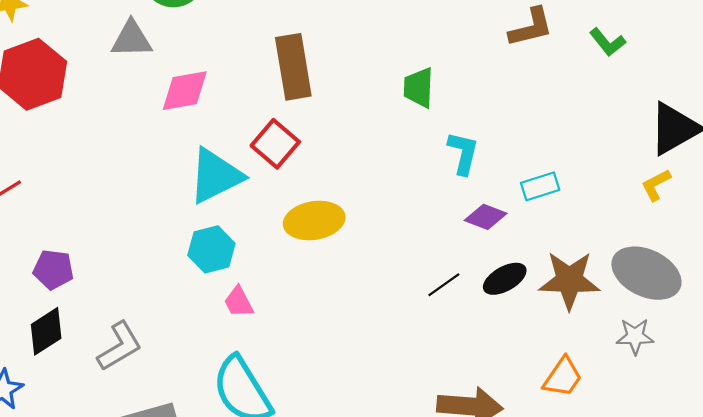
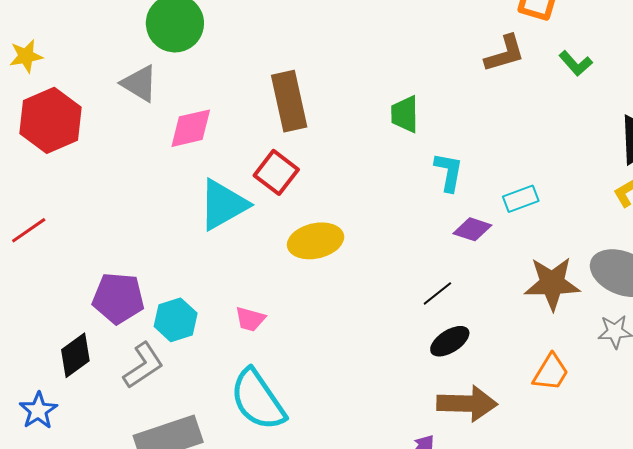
gray triangle: (131, 39) -> (139, 84), turned 36
cyan hexagon: (211, 249) -> (176, 320), moved
purple pentagon: (53, 269) -> (118, 298), moved, size x1.4
black ellipse: (505, 279) -> (450, 341), moved
pink trapezoid: (239, 302) -> (250, 319), turned -44

